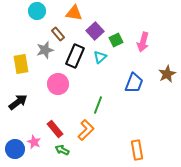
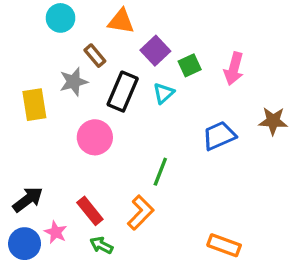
brown star: (167, 74) -> (273, 121), turned 30
blue trapezoid: (134, 83) -> (219, 136), turned -135
black arrow: (18, 102) -> (28, 199), moved
orange rectangle: (137, 150) -> (224, 245), turned -60

